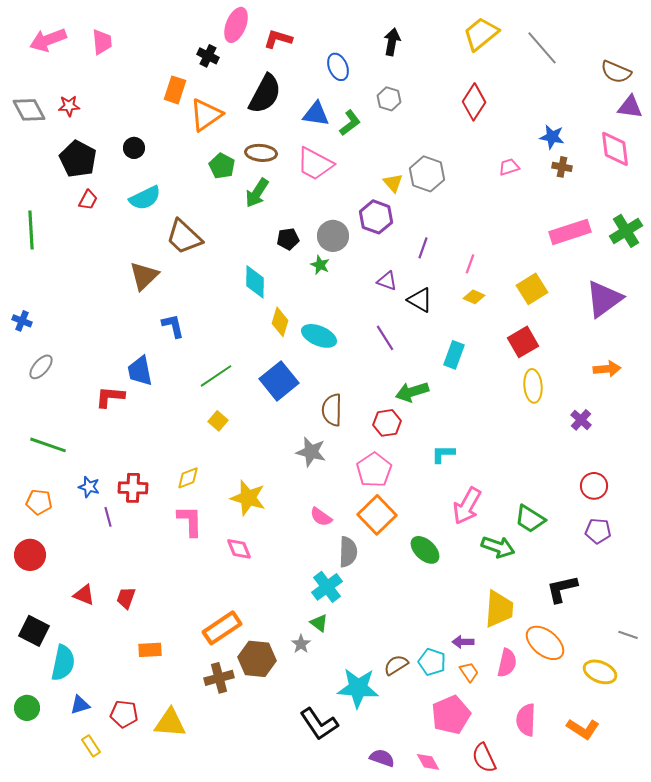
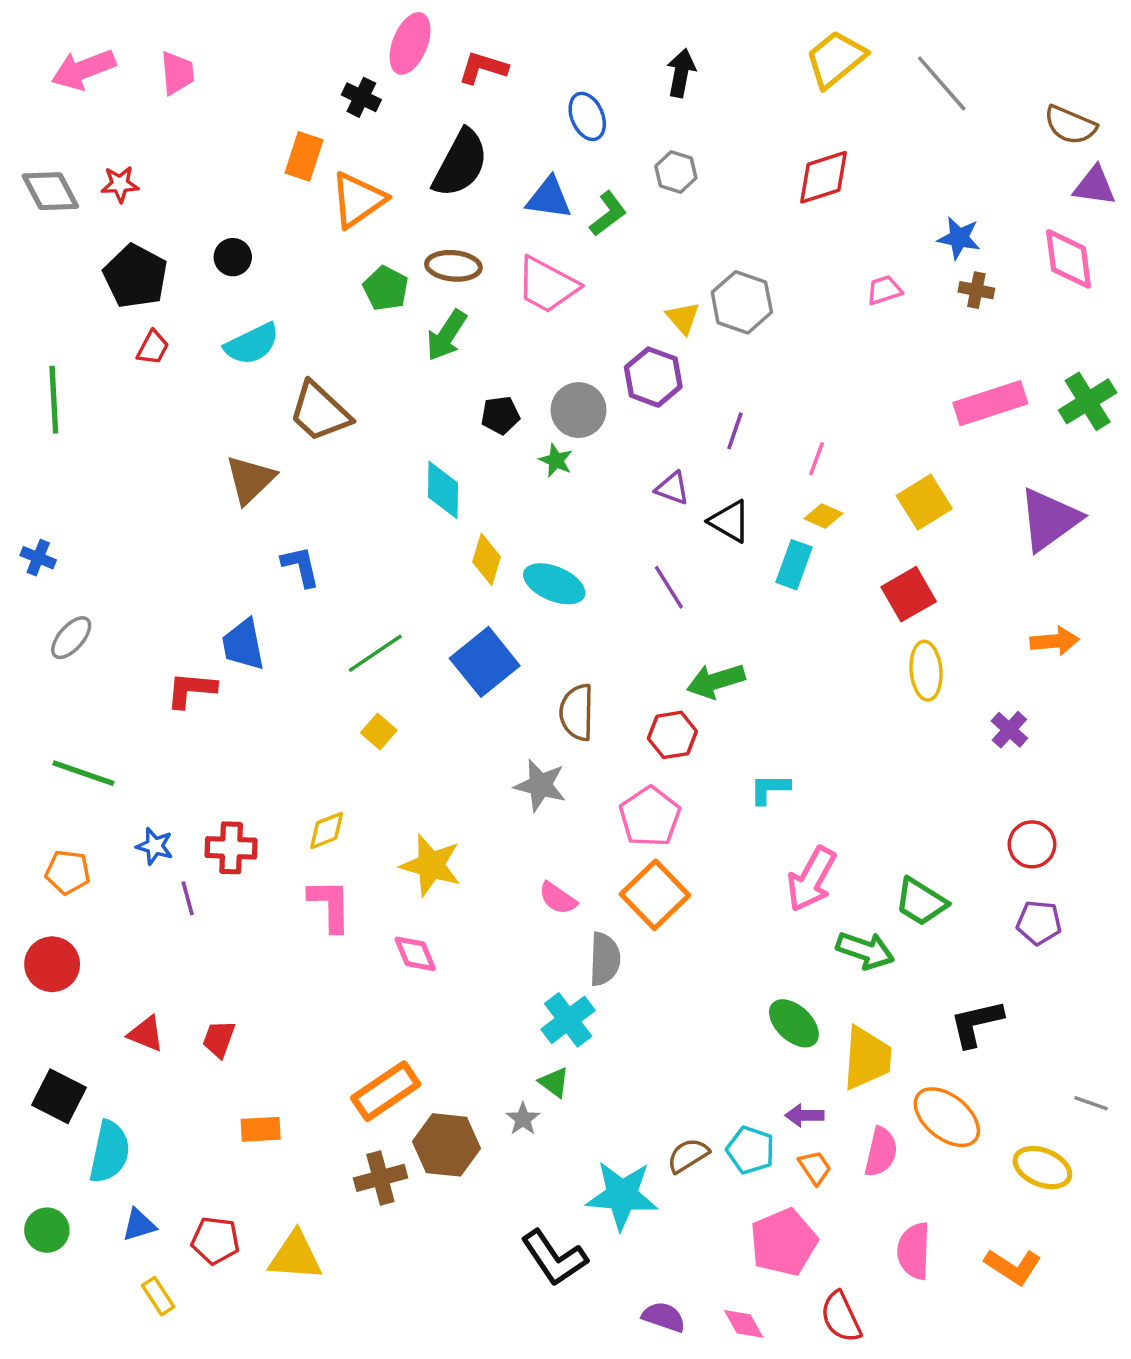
red diamond: (474, 102) -> (824, 177), turned 39
cyan rectangle: (454, 355) -> (794, 565), moved
green ellipse: (425, 550) -> (794, 1023), moved

